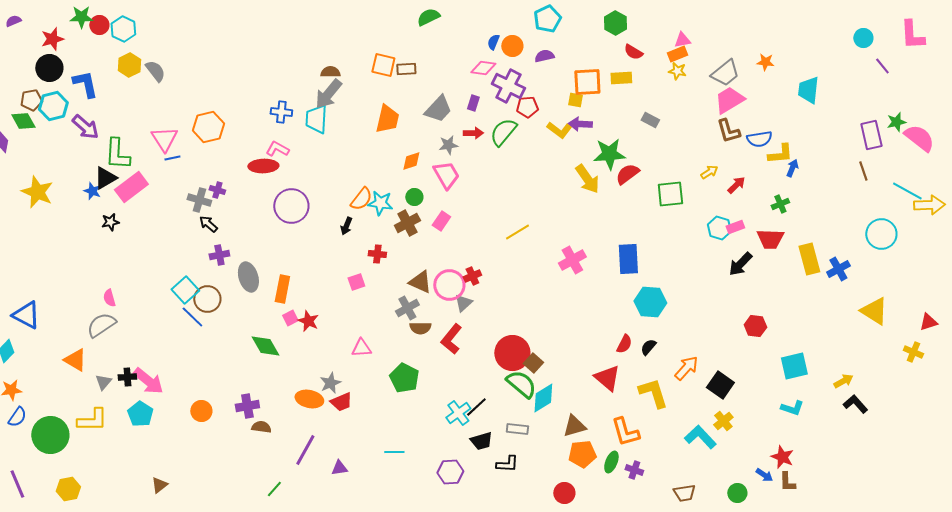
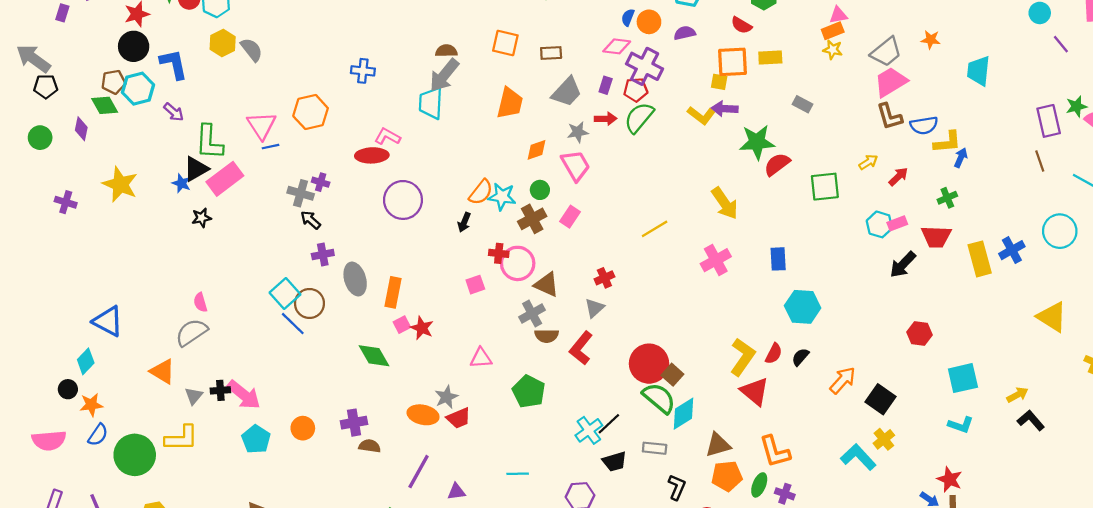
red semicircle: (633, 52) -> (741, 25), moved
brown rectangle: (406, 69) -> (551, 53), moved
red pentagon: (527, 107) -> (636, 90), moved
blue cross: (281, 112) -> (363, 71), moved
purple arrow: (85, 127) -> (174, 112), size x0.7
yellow arrow: (587, 179) -> (725, 203), moved
blue rectangle: (628, 259) -> (778, 259), size x0.7
blue cross: (838, 269) -> (1012, 250), moved
pink circle: (449, 285) -> (518, 263), moved
yellow L-shape: (653, 393) -> (743, 357), moved, turned 52
cyan pentagon: (140, 414) -> (256, 439), moved
black L-shape: (507, 464) -> (677, 487), moved, turned -70

